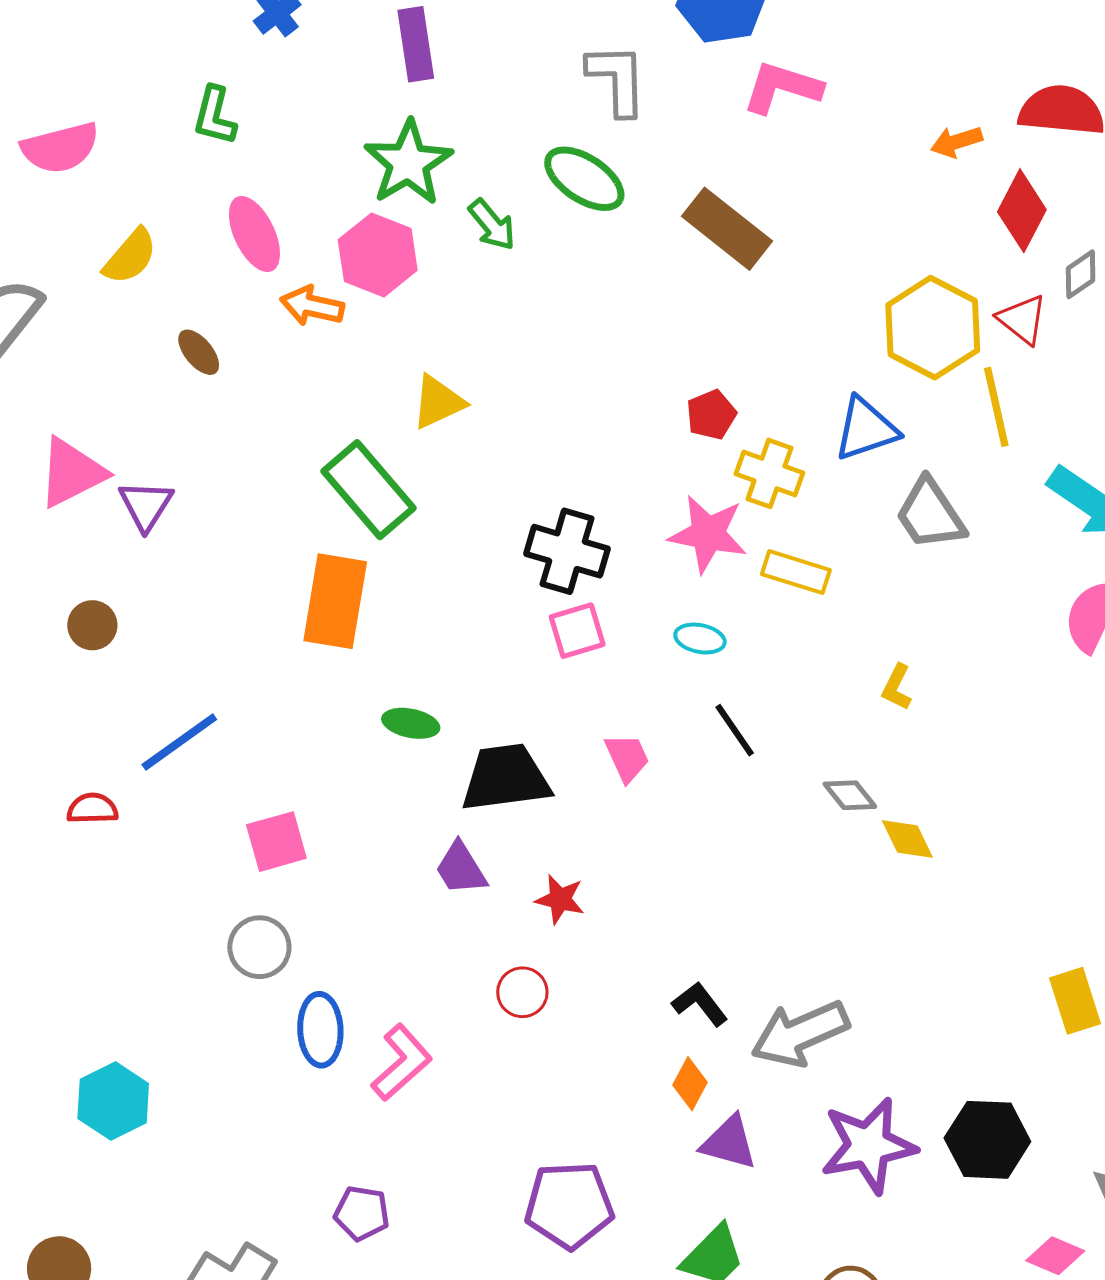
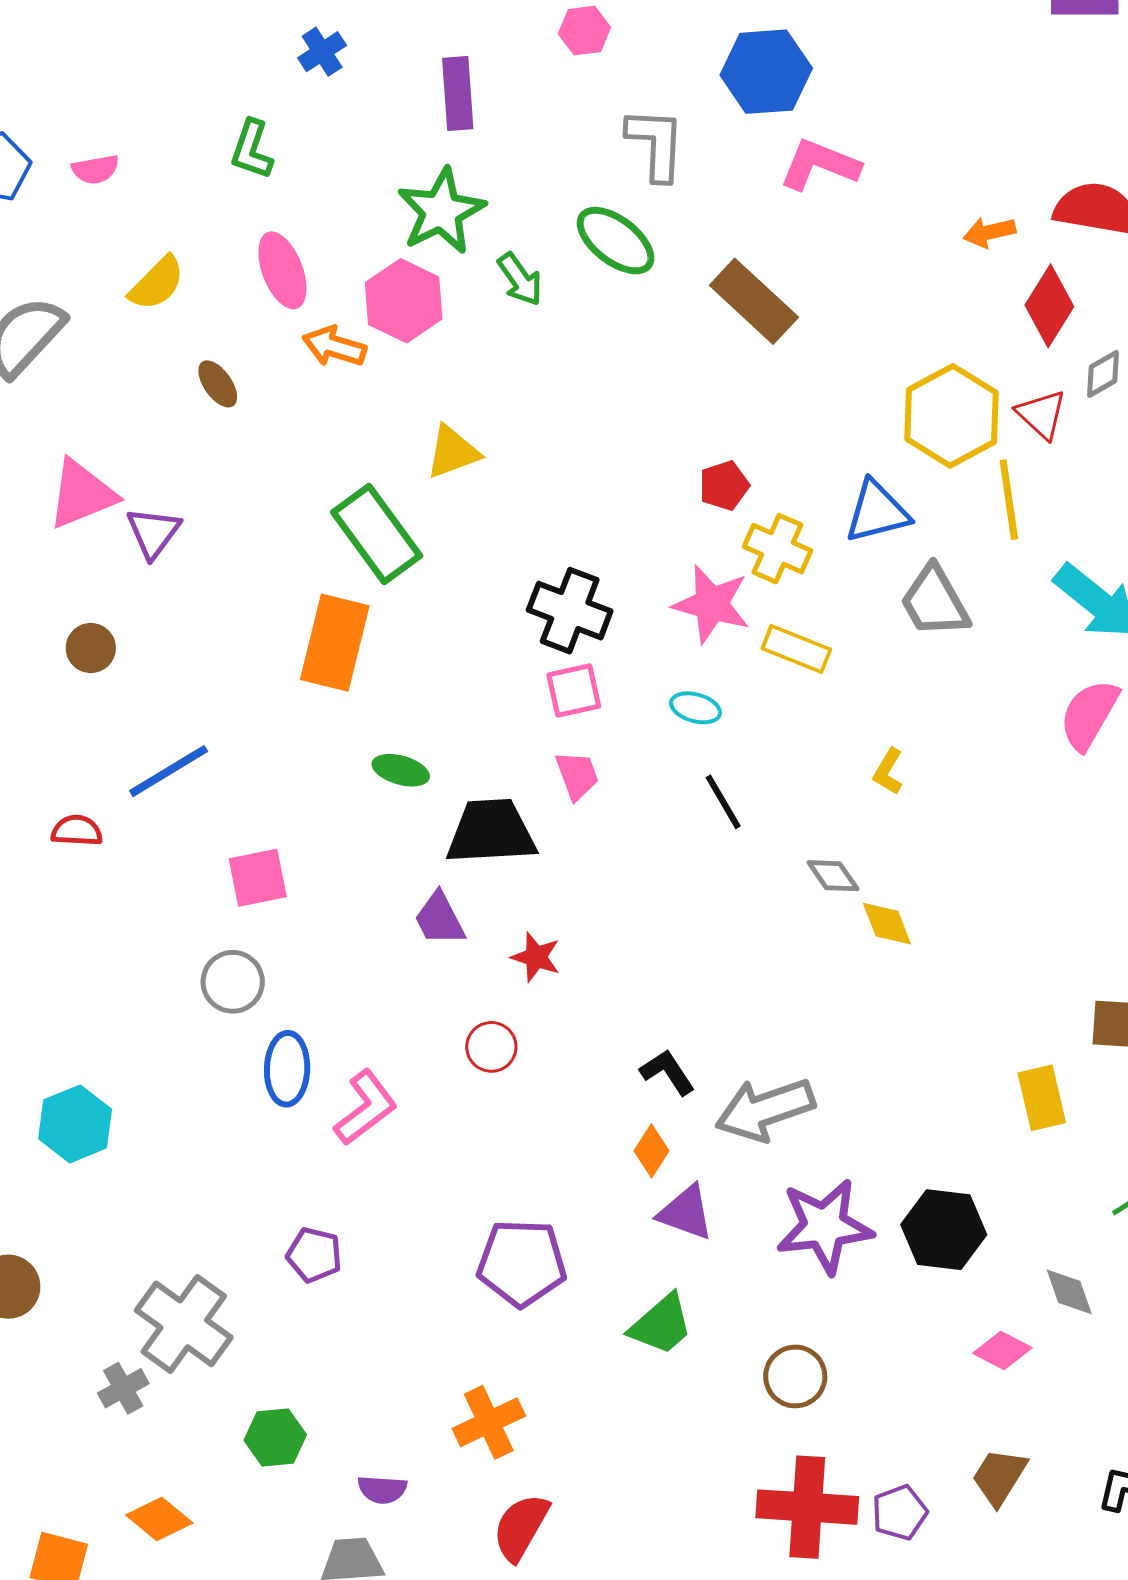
pink semicircle: (60, 148) -> (95, 169), size x0.6
pink trapezoid: (627, 758) -> (577, 775), moved

